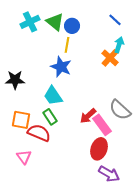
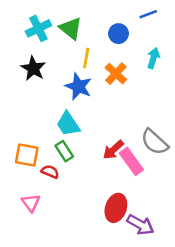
blue line: (115, 20) -> (148, 14), moved, turned -64
blue circle: (72, 26) -> (118, 34), moved
orange cross: (110, 58) -> (116, 74), moved
black star: (15, 80) -> (33, 68), moved, turned 30
red semicircle: (39, 133) -> (50, 172), size x0.6
red ellipse: (99, 149) -> (116, 208), moved

